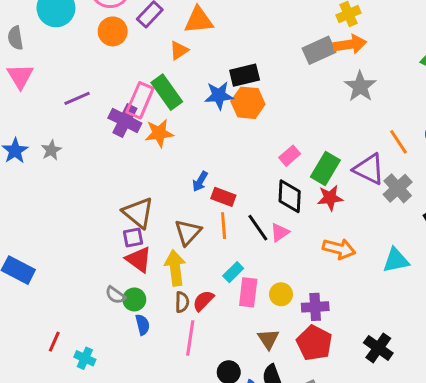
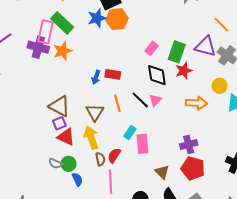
red rectangle: (223, 197) -> (113, 74), moved
yellow circle: (281, 294) -> (220, 86), moved

